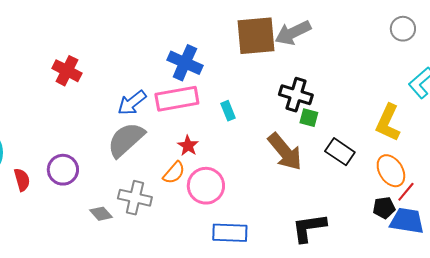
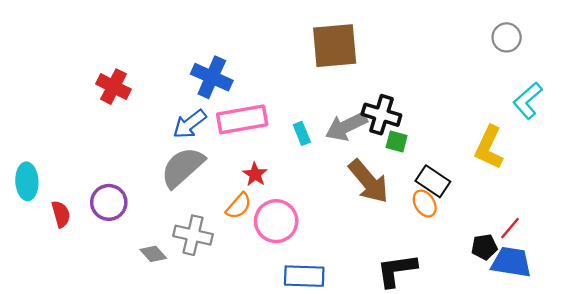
gray arrow: (293, 33) -> (346, 126), moved
blue cross: (185, 63) -> (212, 77), moved
orange ellipse: (391, 171) -> (425, 204), moved, size x0.7

